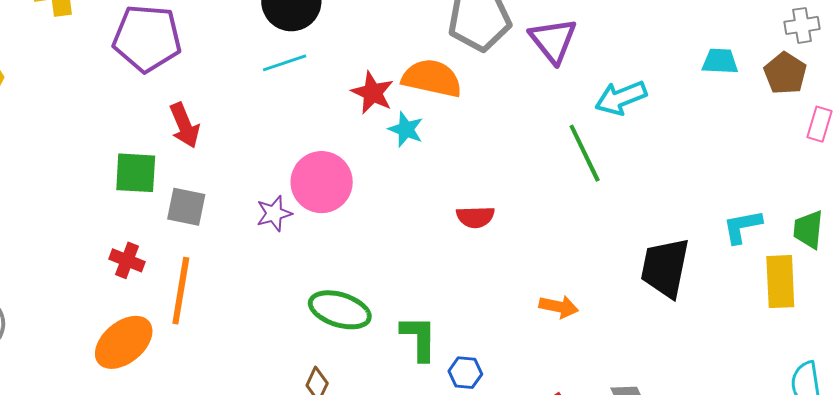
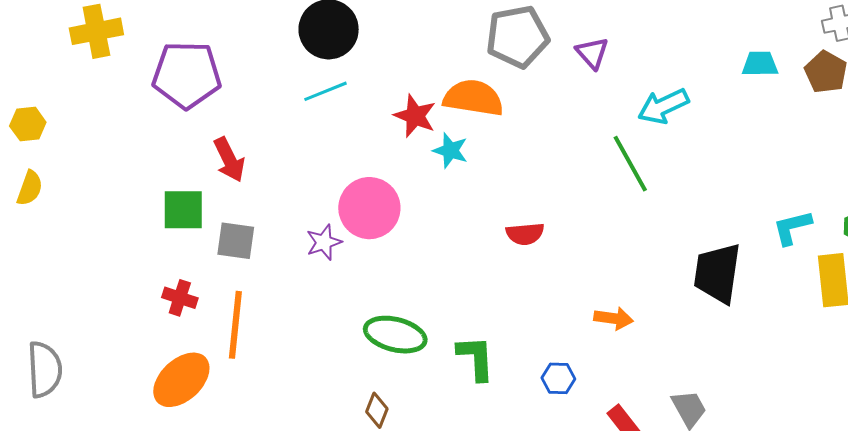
purple triangle: (553, 40) -> (592, 53), size x0.7
blue hexagon: (465, 373) -> (558, 378), moved

